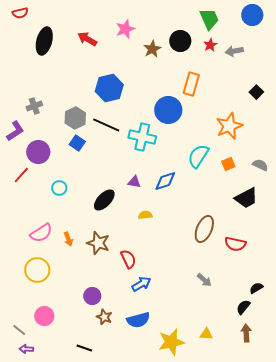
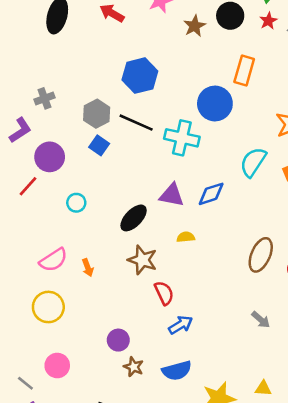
purple triangle: (134, 182) -> (172, 195), size x1.5
brown star: (98, 243) -> (142, 260), moved

